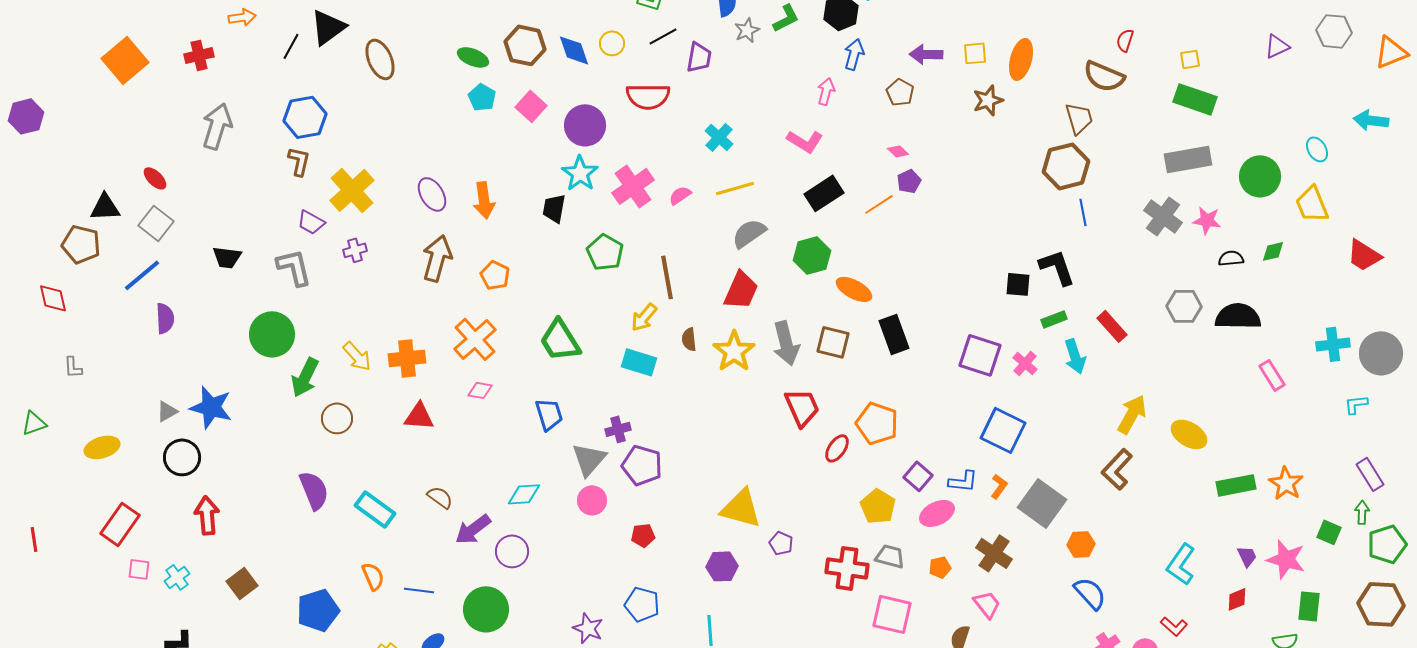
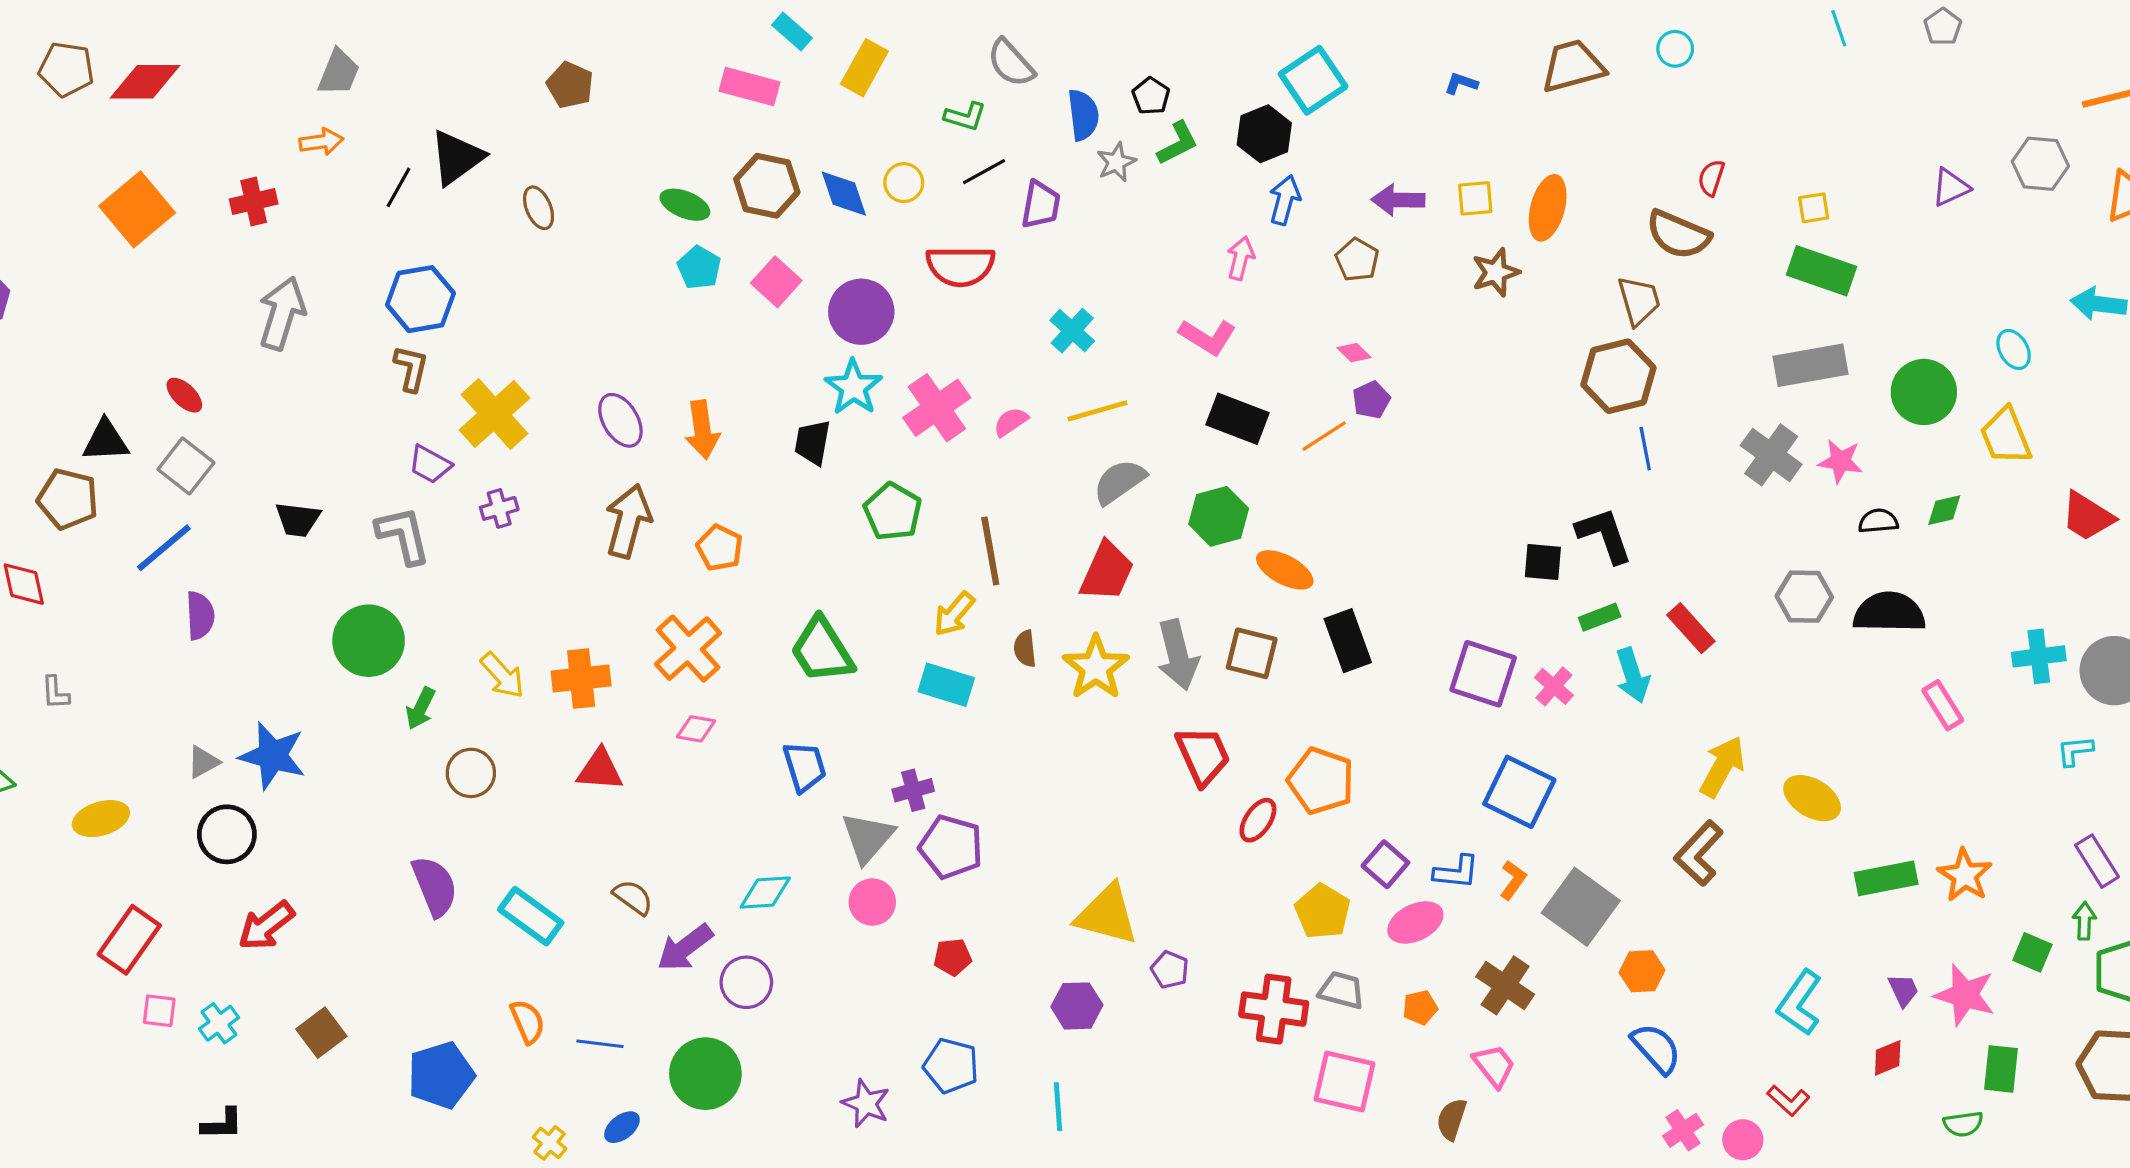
brown ellipse: (380, 59) -> (539, 208), size x0.7
black rectangle: (824, 193) -> (1238, 419), turned 54
green arrow: (305, 377) -> (420, 708), size x0.7
red arrow: (207, 515) -> (266, 926), turned -123

